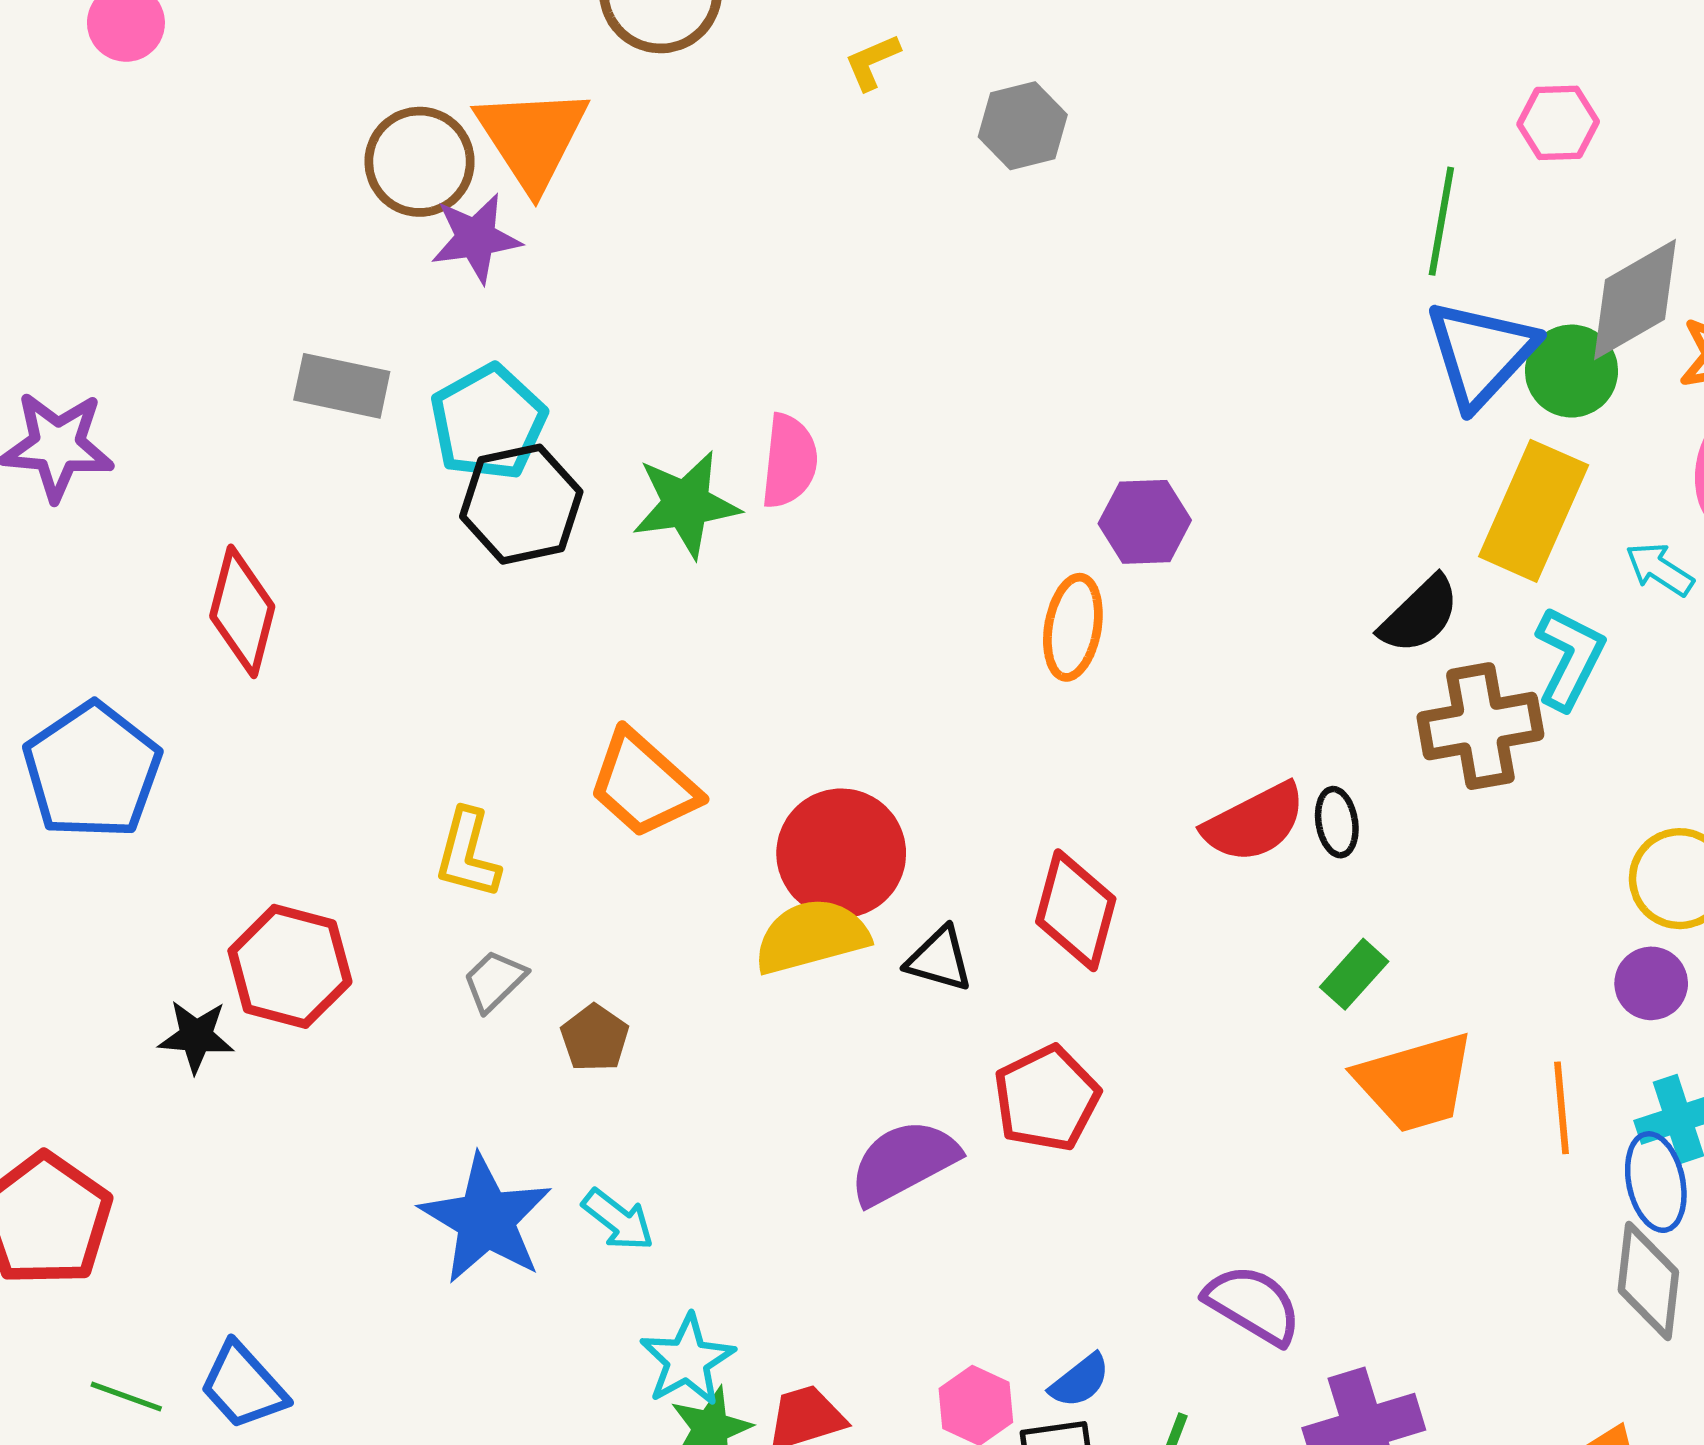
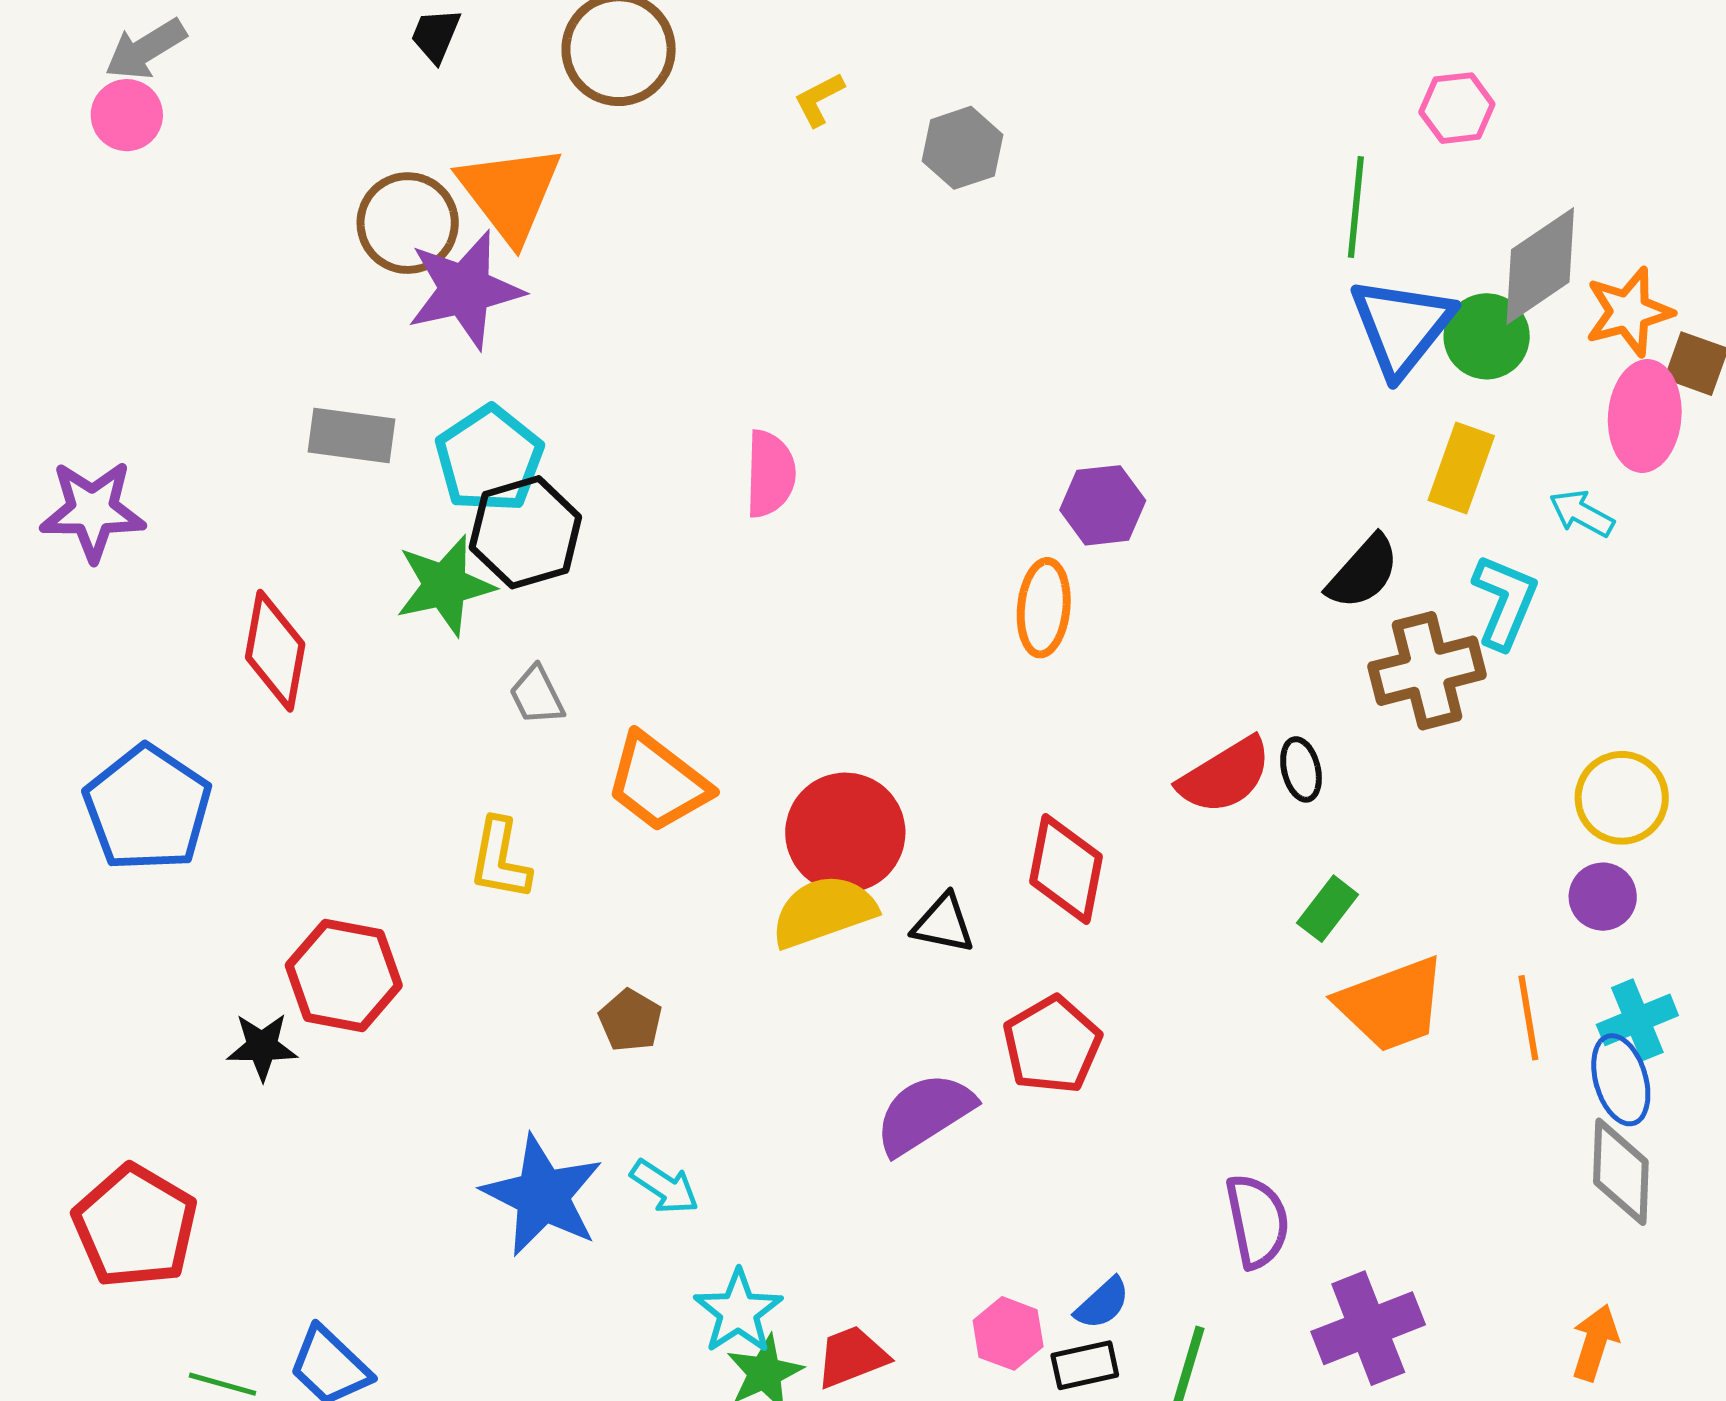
purple star: (476, 238) -> (465, 290), size x1.4
green star: (686, 504) -> (445, 585), moved
yellow rectangle: (1534, 511) -> (1461, 468), size x0.7
gray trapezoid: (494, 981) -> (537, 695), moved, turned -68
purple semicircle: (1253, 1305) -> (1257, 1221), turned 52

